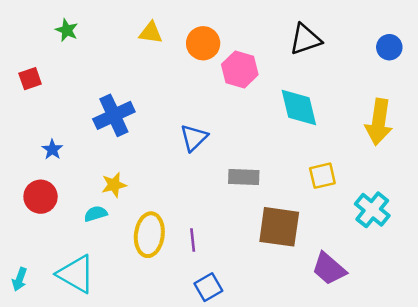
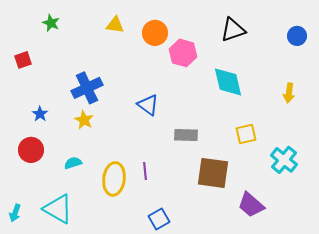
yellow arrow: (379, 122) -> (289, 93), size x0.6
blue triangle: (194, 138) -> (148, 105), turned -40
yellow star: (114, 185) -> (84, 120), moved, turned -30
purple line: (193, 240) -> (145, 171), moved

